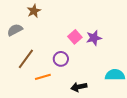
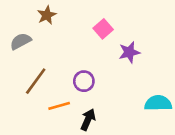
pink square: (75, 37) -> (103, 29), moved
black arrow: (79, 87) -> (88, 120), moved, turned 126

